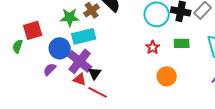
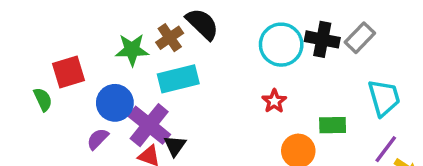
cyan rectangle: (84, 36) -> (178, 79), moved
green rectangle: (182, 43) -> (333, 125), moved
green semicircle: (18, 46) -> (43, 99), turned 136

